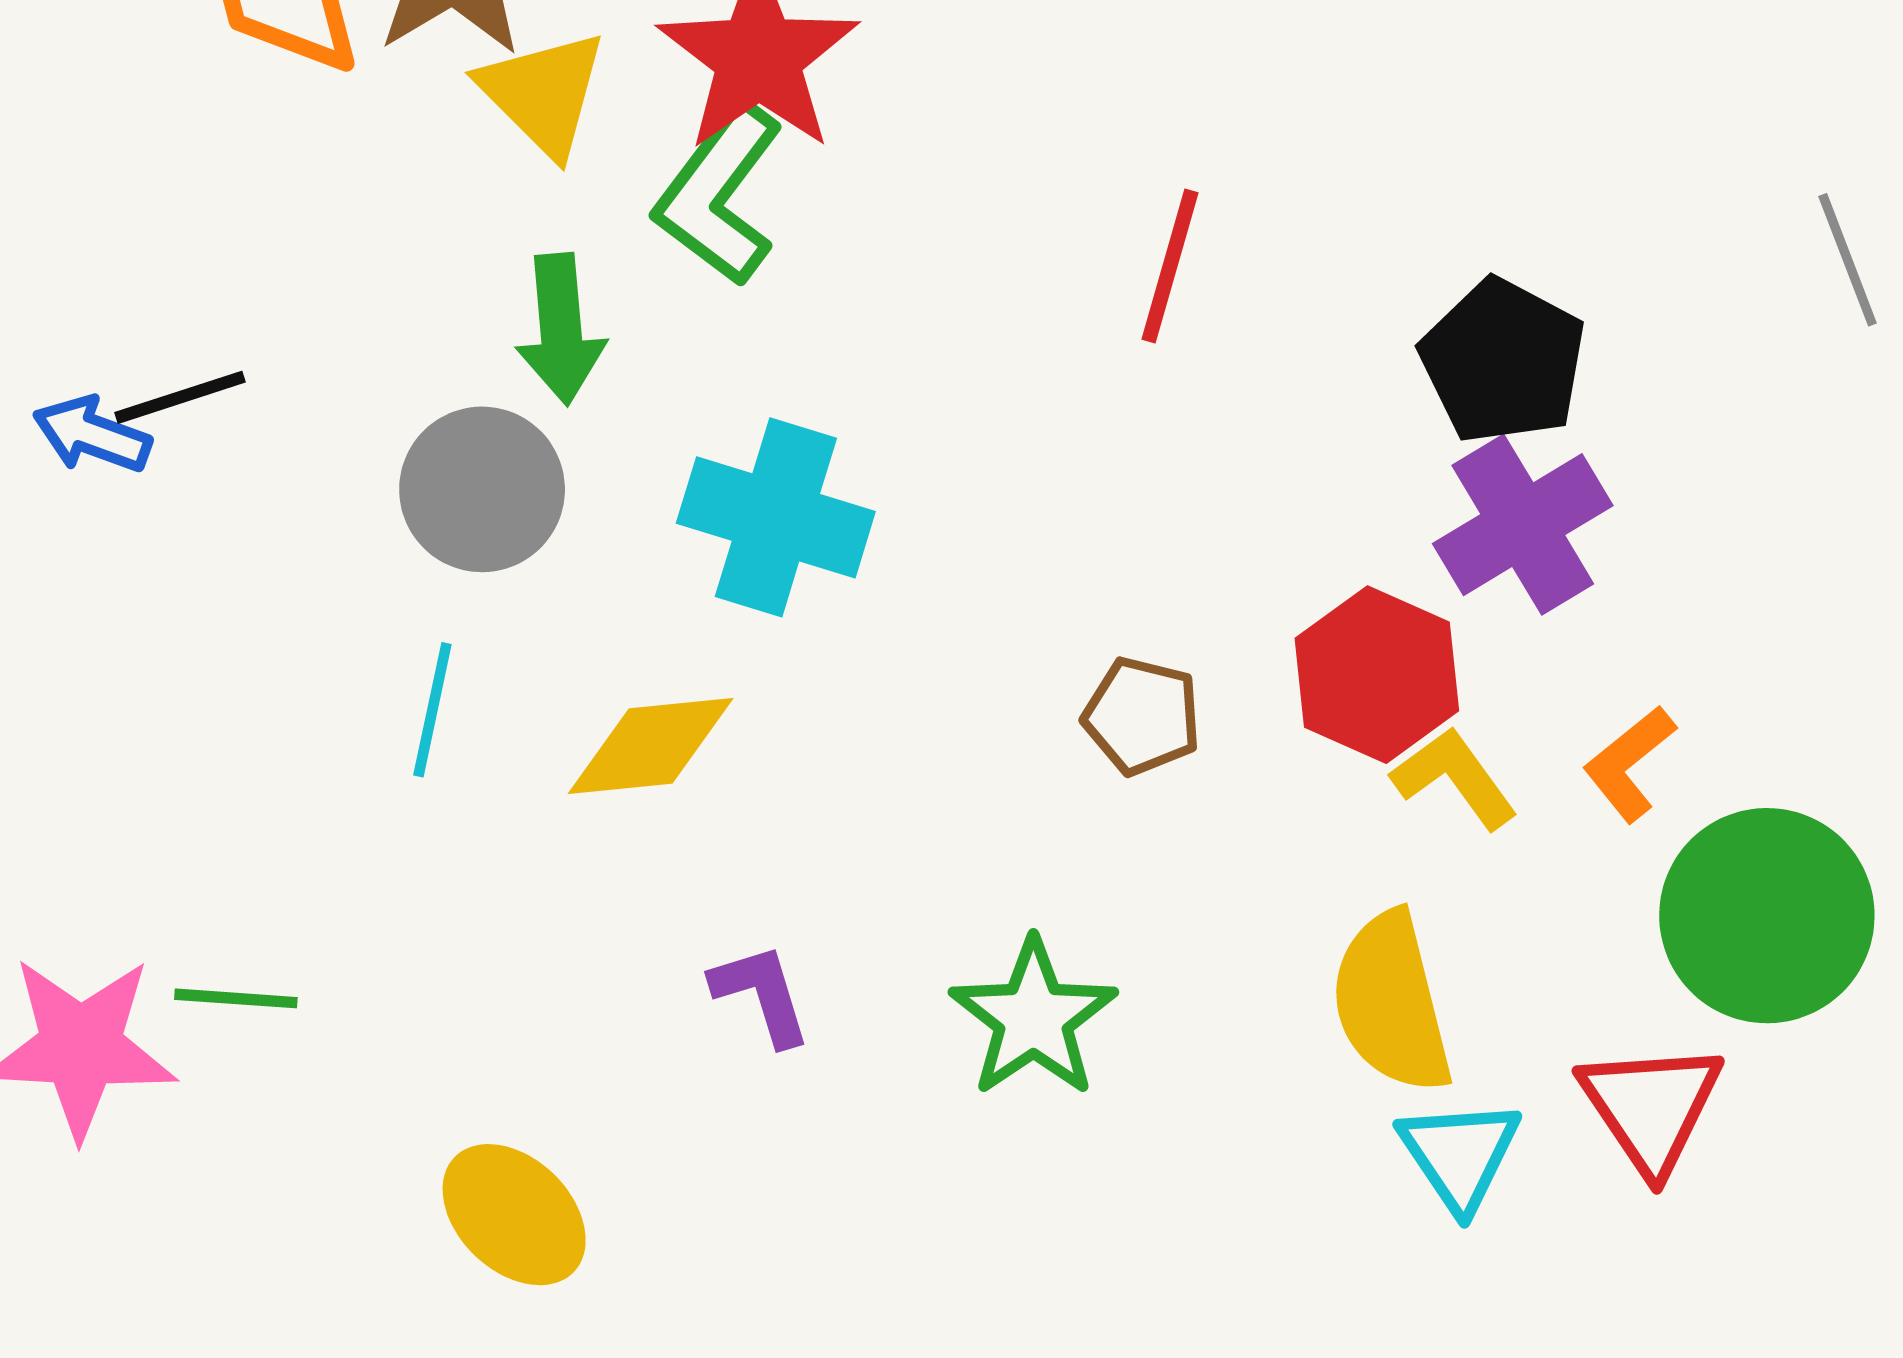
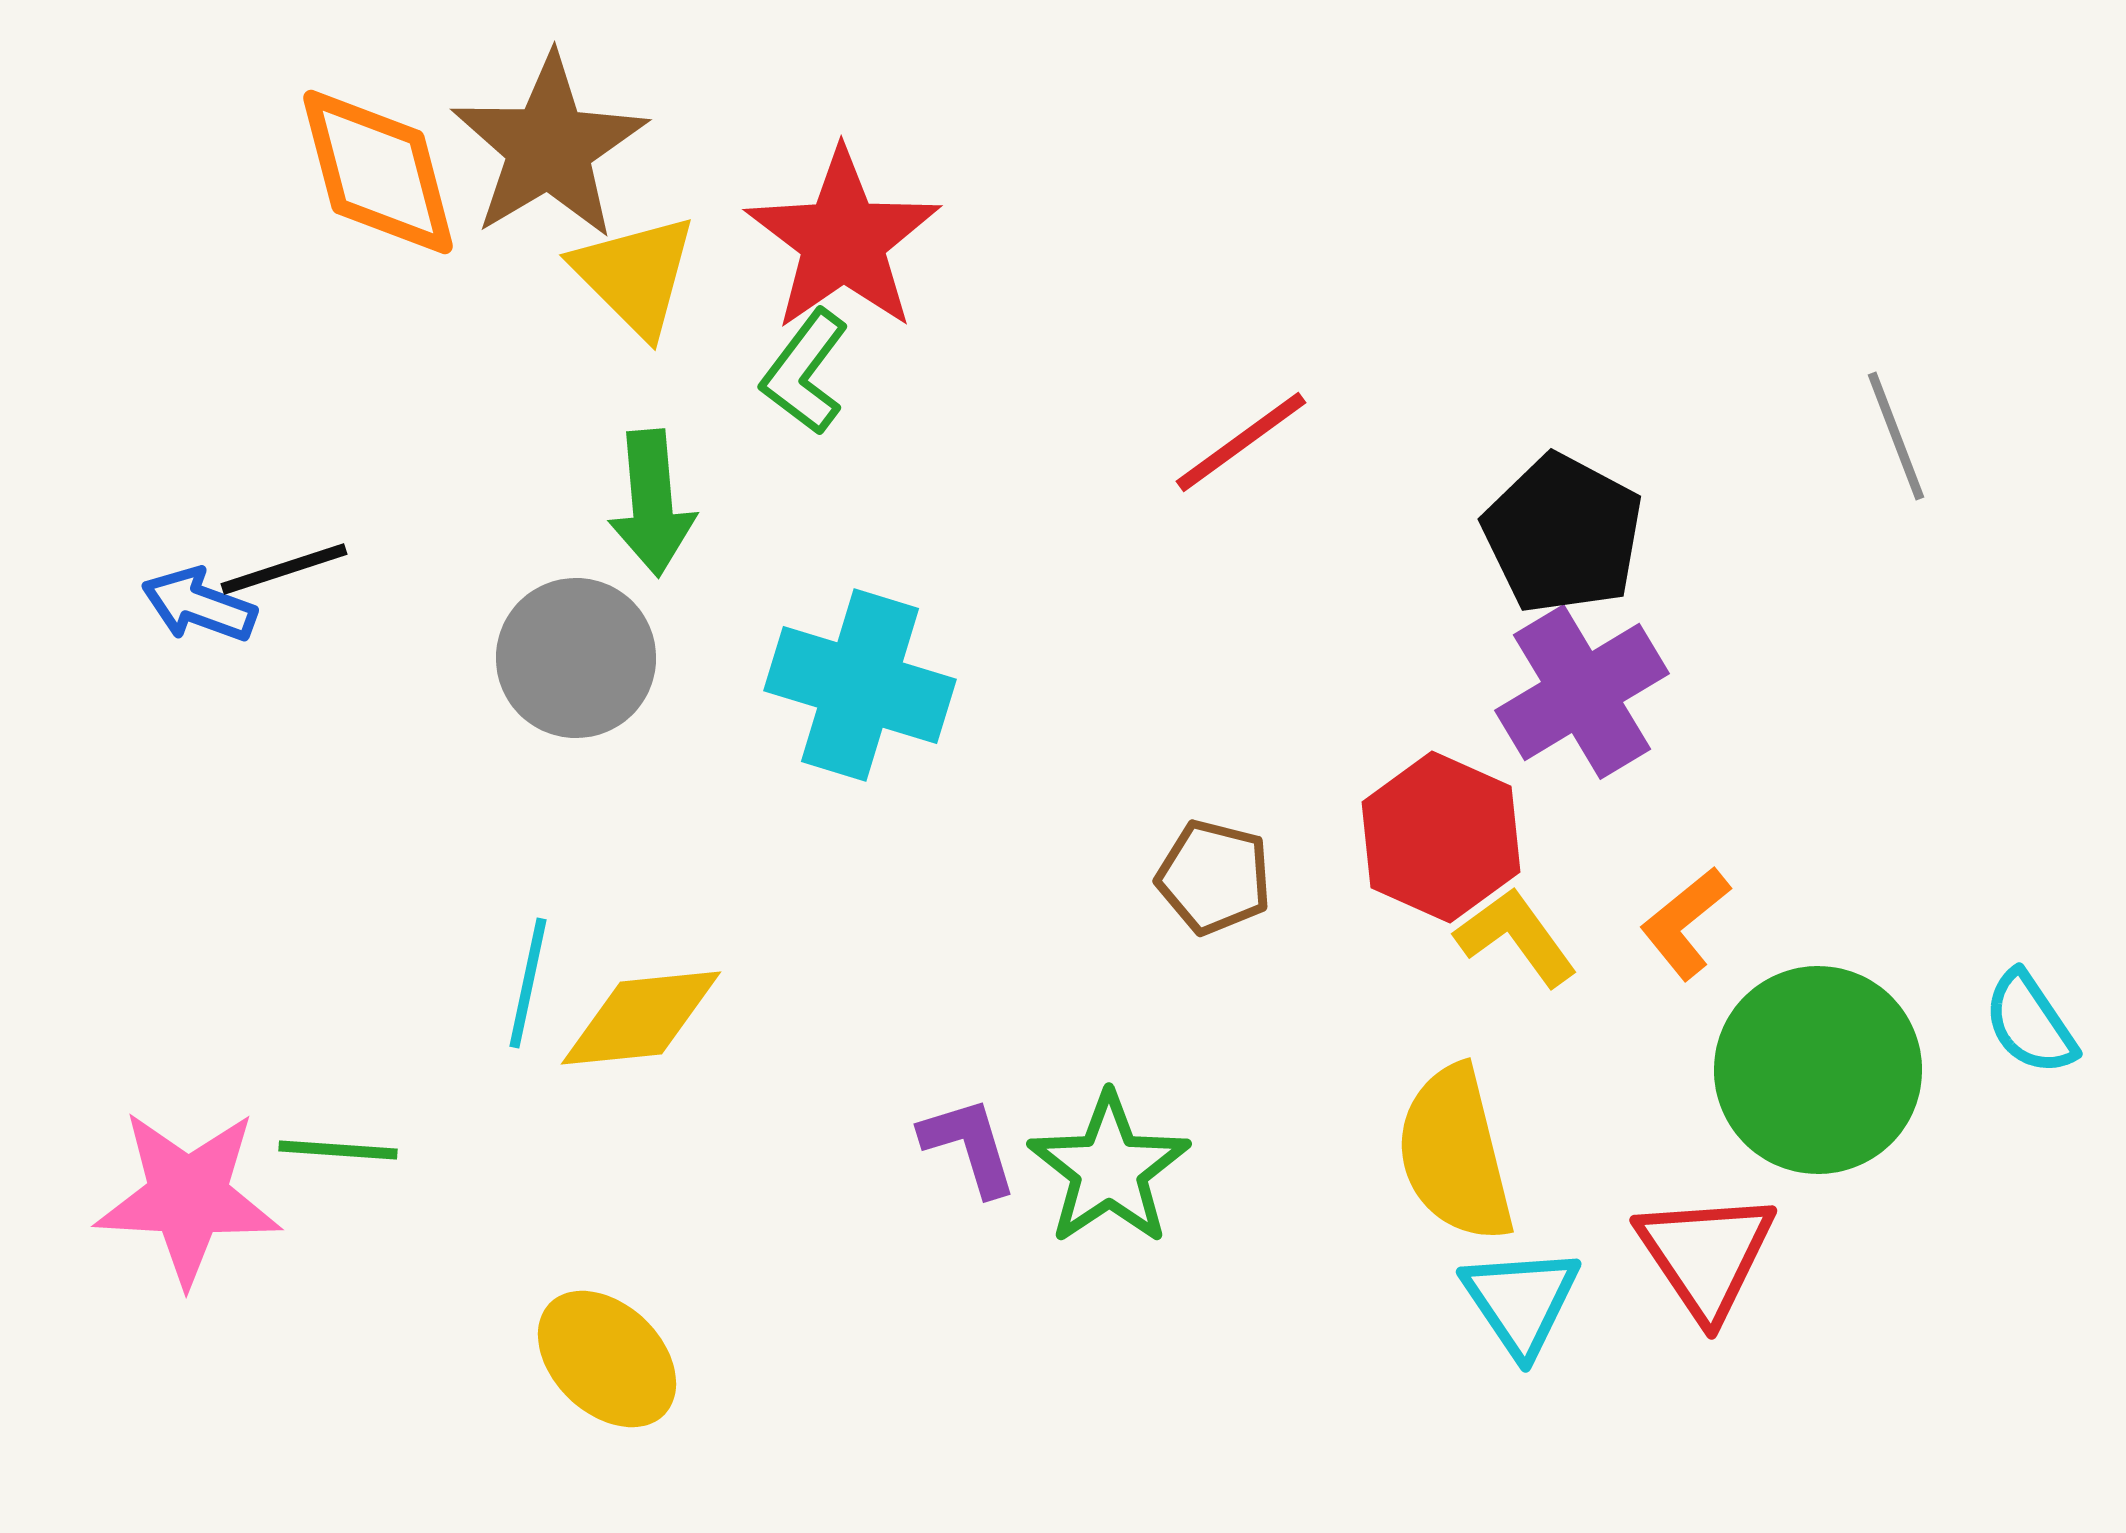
green L-shape: (719, 194) -> (805, 372), size x0.7
red line: (1170, 266) -> (1241, 442), turned 38
cyan line: (432, 710) -> (528, 983), moved
yellow diamond: (651, 746) -> (641, 1018), moved
purple L-shape: (761, 994) -> (969, 1146), moved

